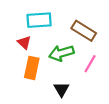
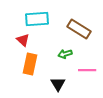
green arrow: (61, 53) -> (65, 54), moved, size x0.6
pink line: (90, 64) -> (87, 70), moved, turned 60

